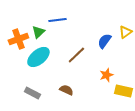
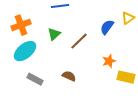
green triangle: (38, 32) -> (54, 34), moved
cyan ellipse: (38, 57) -> (25, 51), moved

